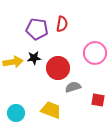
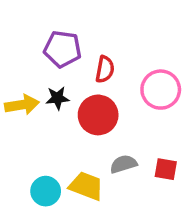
red semicircle: (62, 24) -> (105, 69), moved
gray semicircle: (73, 87) -> (123, 164), moved
cyan circle: (16, 113) -> (46, 191), moved

